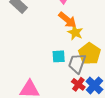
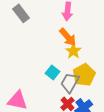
cyan square: (59, 56) -> (52, 72), turned 32

